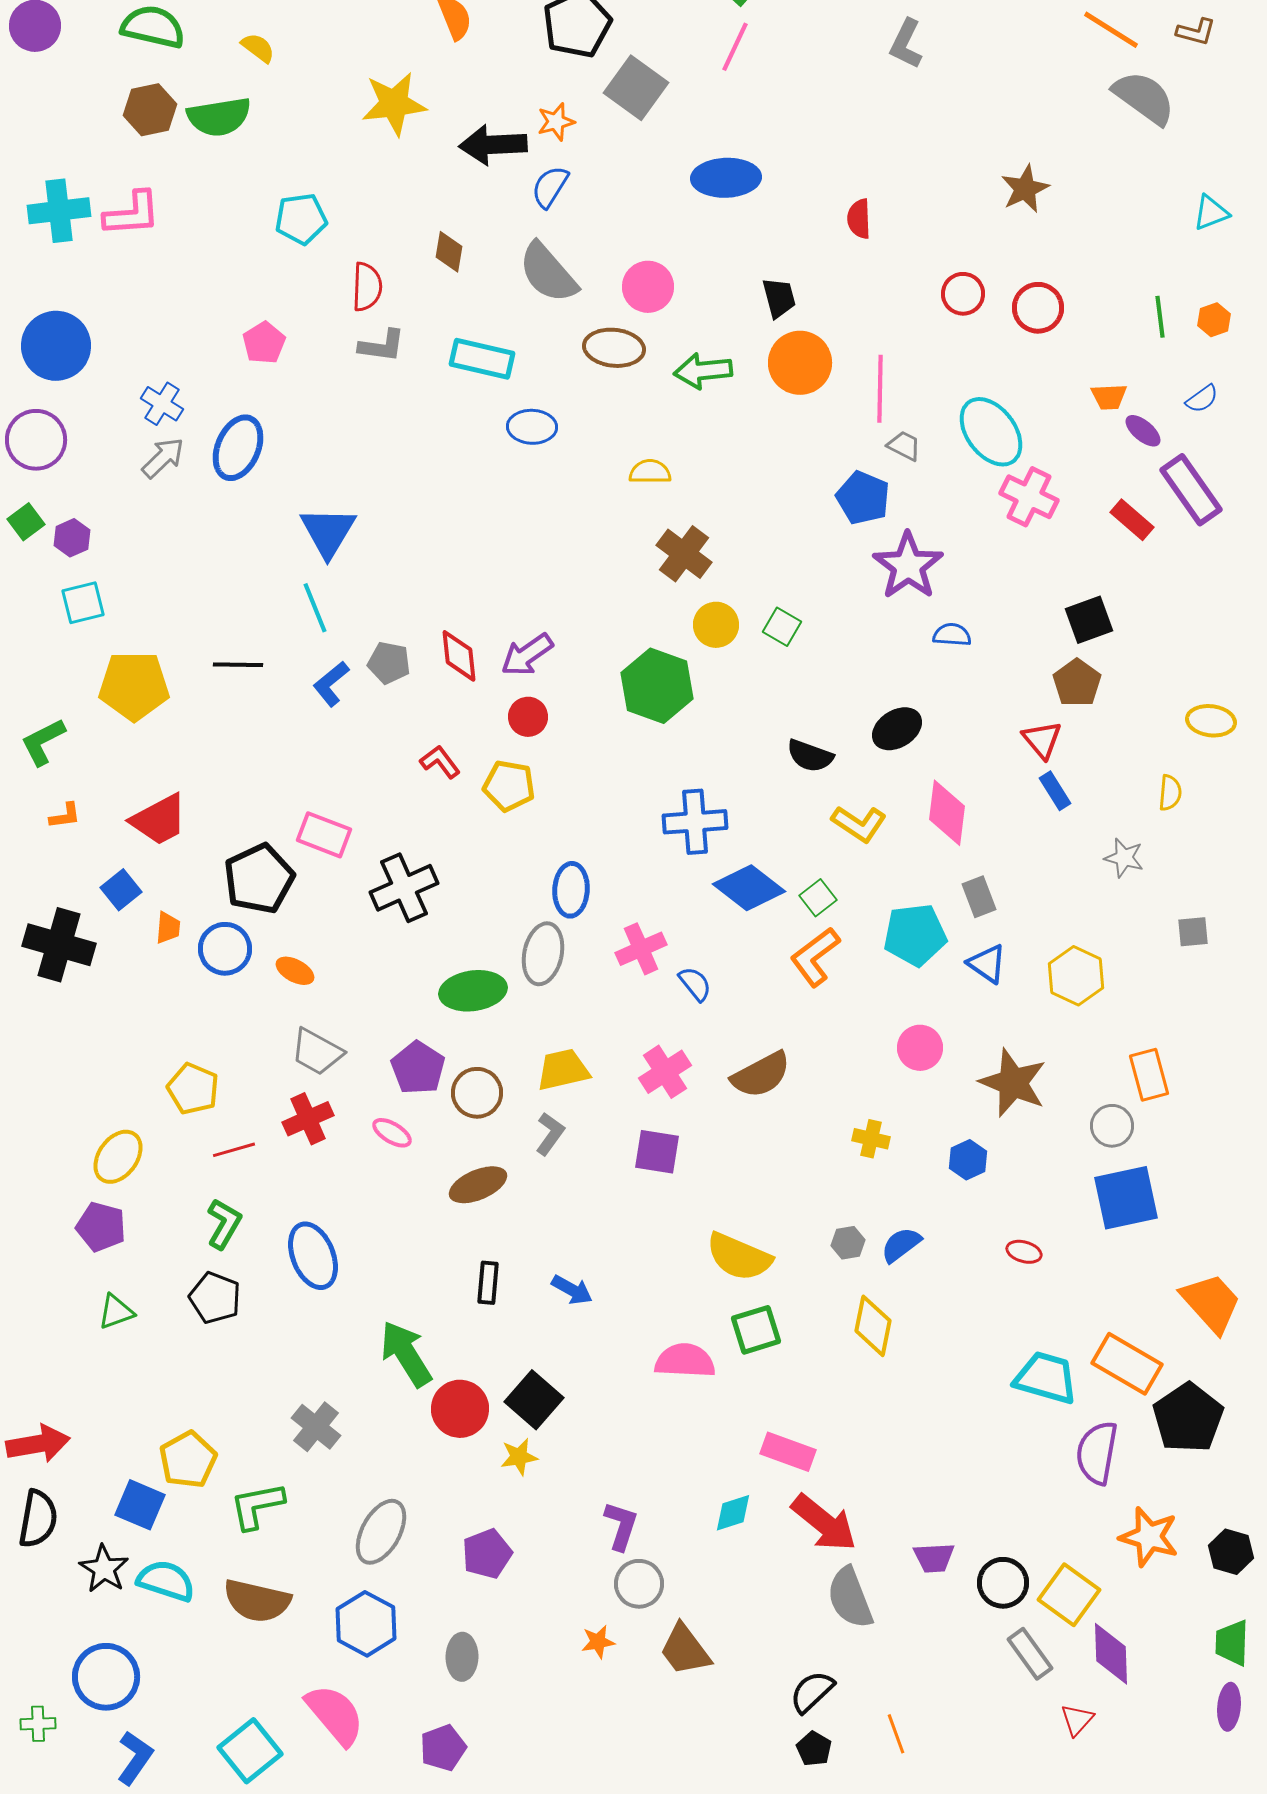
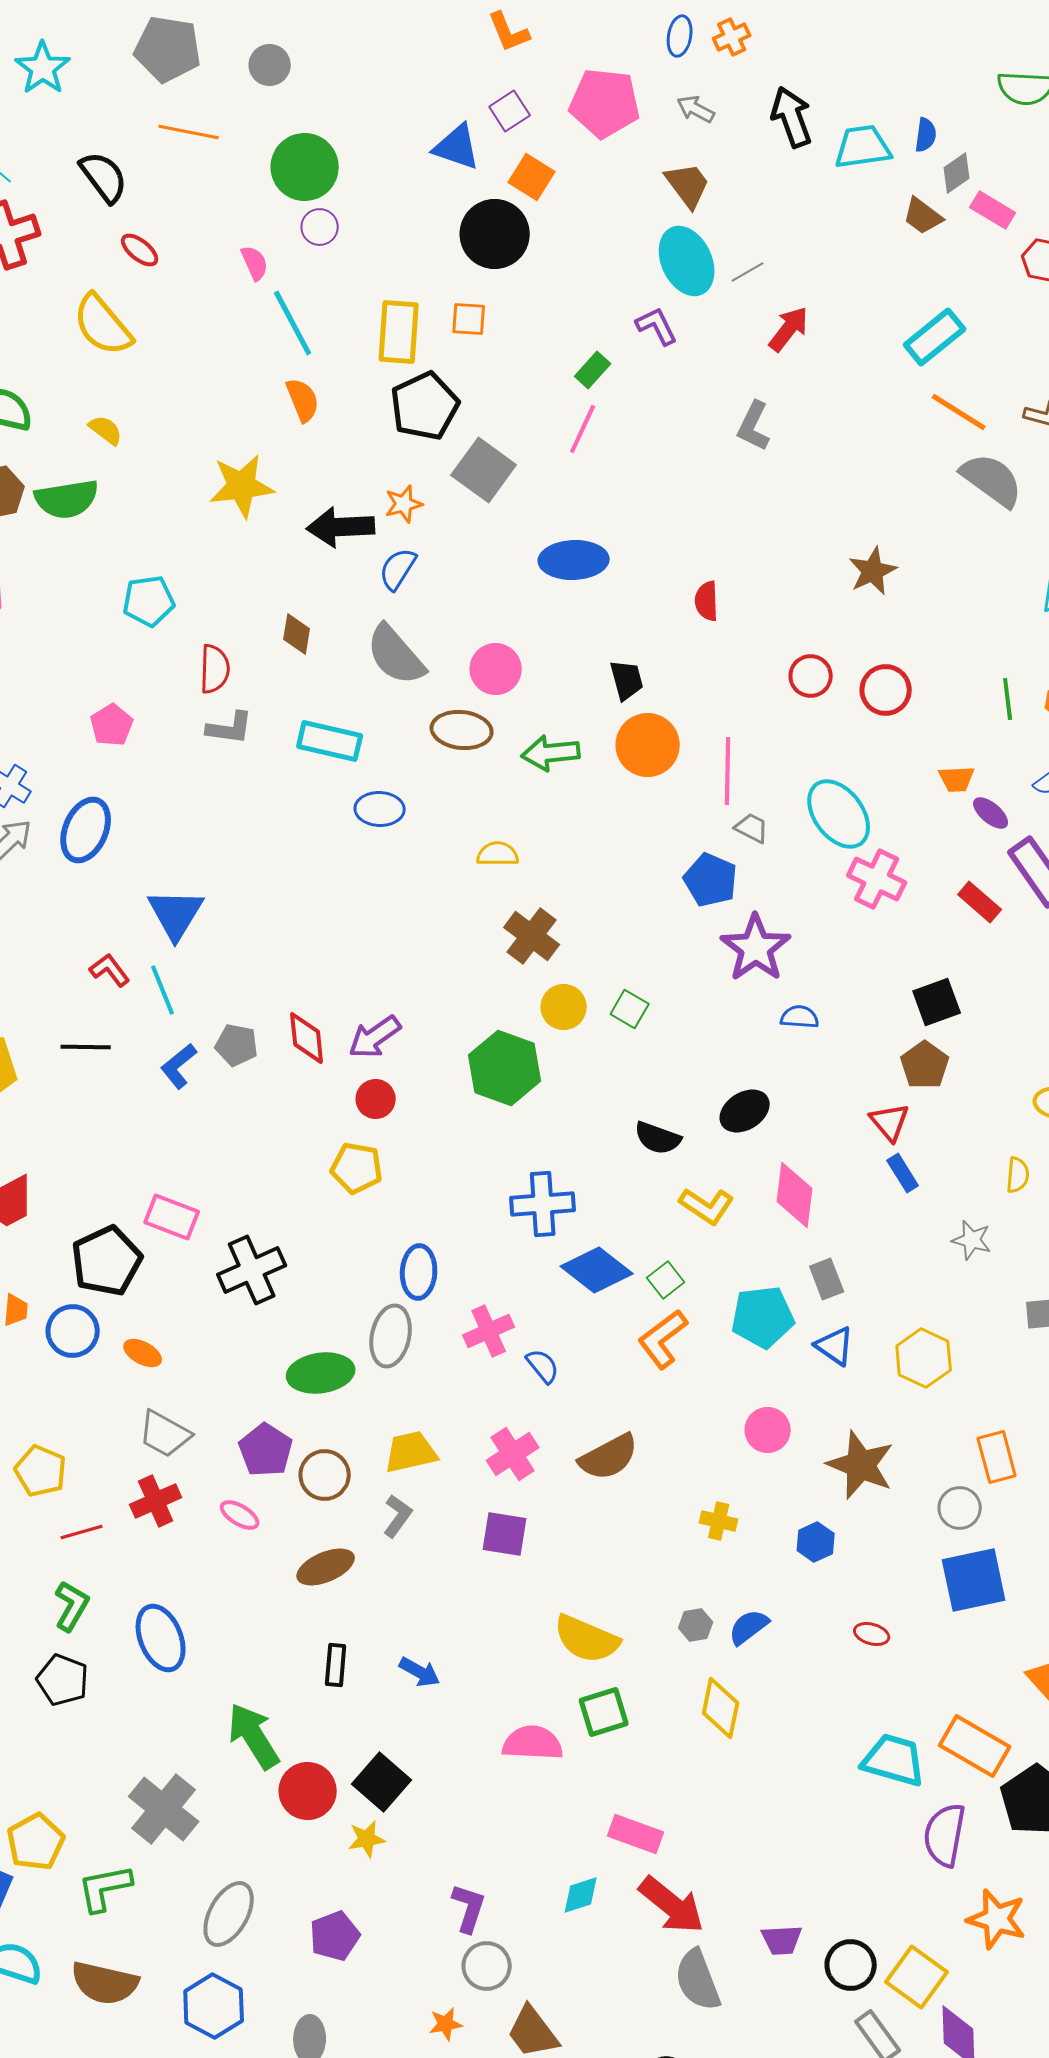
red L-shape: (440, 762) -> (110, 970), moved
gray cross: (316, 1427) -> (164, 1809), size x1.4

